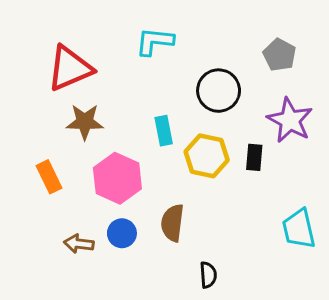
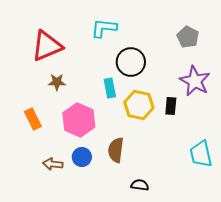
black circle: (219, 91) -> (131, 62), moved
brown star: (85, 122) -> (57, 82), size x0.7
black semicircle: (208, 275) -> (140, 185), turned -78

